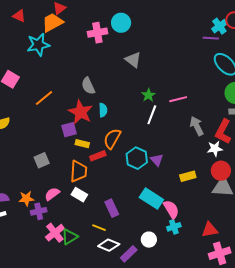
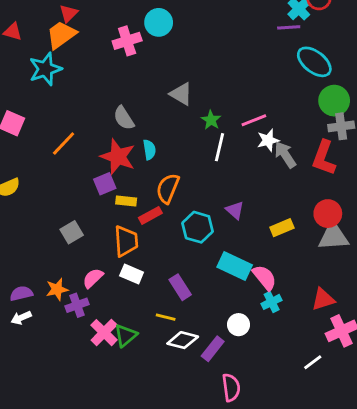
gray triangle: (133, 60) -> (181, 94), moved
white star: (215, 149) -> (268, 140), moved
cyan hexagon: (137, 158) -> (198, 227), moved

